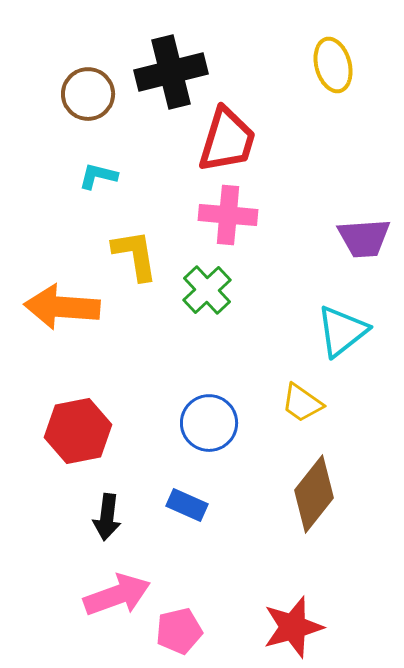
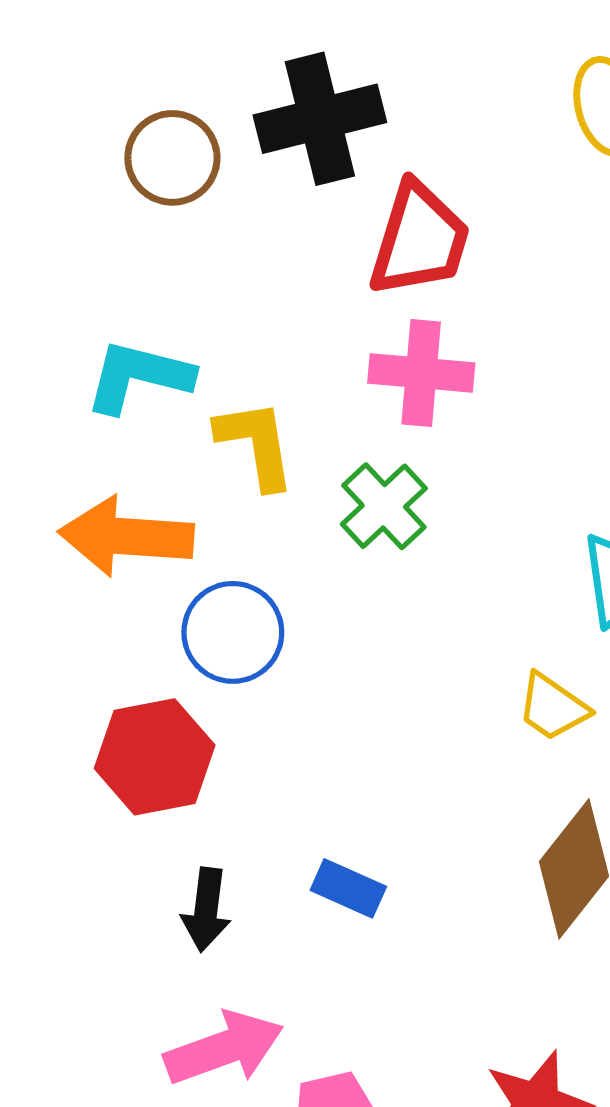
cyan L-shape: (98, 176) -> (139, 377), moved, size x1.6
blue circle: (209, 423) -> (233, 632), moved

